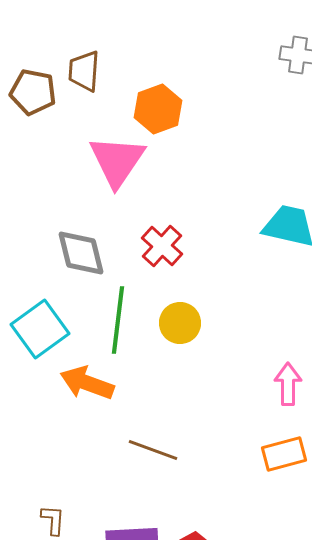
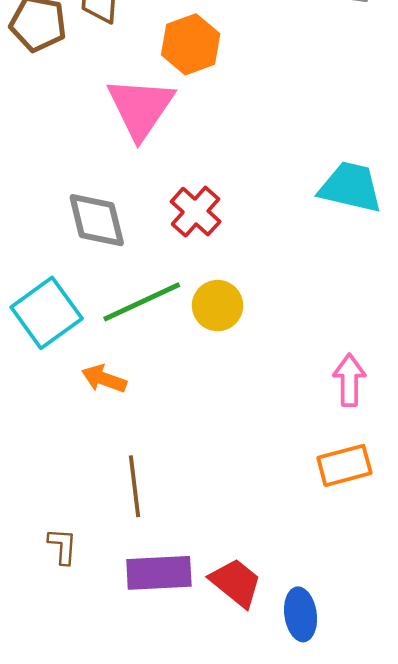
green line: (118, 320) -> (142, 302), turned 58
orange arrow: (87, 383) -> (104, 379), size x0.7
brown line: (153, 450) -> (134, 486), moved, turned 63

